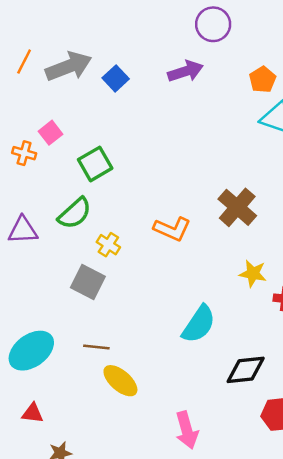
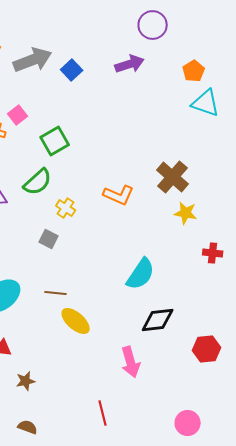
yellow star: (253, 274) -> (186, 213), moved
gray square: (88, 282) -> (49, 239), size x0.7
black diamond: (246, 370) -> (158, 320), moved

